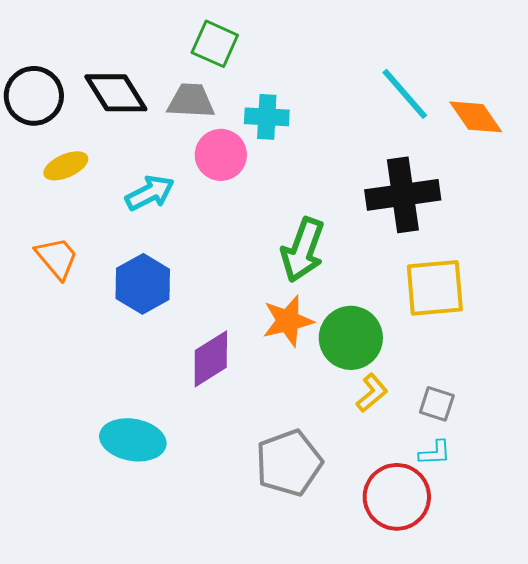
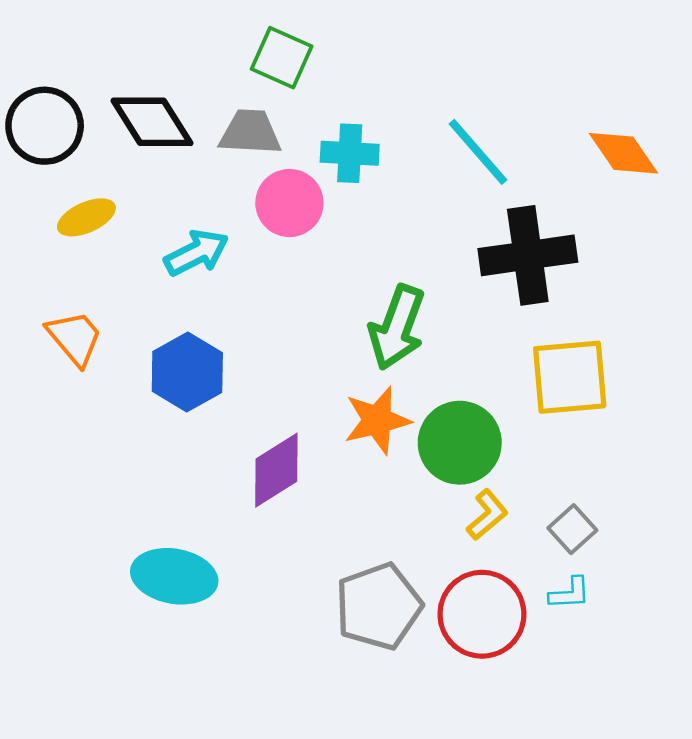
cyan line: (405, 94) -> (478, 152), moved
gray square: (437, 404) -> (572, 529), turned 30
red circle: (397, 497) -> (482, 614), moved

